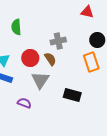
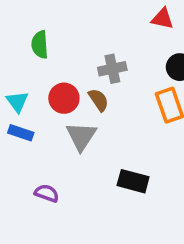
black rectangle: (72, 95) -> (133, 181), moved
purple semicircle: (24, 103) -> (47, 193), moved

